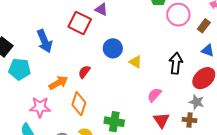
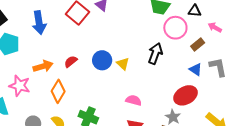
blue circle: (113, 48) -> (102, 60), moved
black arrow: (176, 63) -> (155, 54), moved
pink semicircle: (154, 95) -> (134, 100), turned 49

